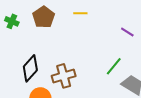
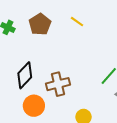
yellow line: (80, 13) -> (77, 22), turned 32

